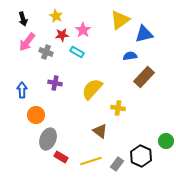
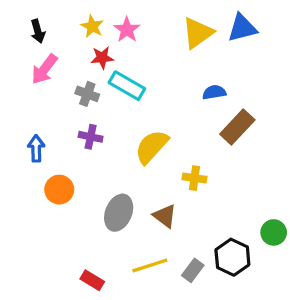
pink star: (83, 30) -> (127, 30), moved
blue triangle: (144, 34) -> (242, 28), moved
gray cross: (46, 52) -> (87, 94), moved
cyan rectangle: (77, 52) -> (127, 86), size x1.5
gray ellipse: (48, 139) -> (119, 213), moved
red rectangle: (61, 157) -> (92, 280), moved

